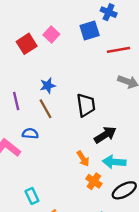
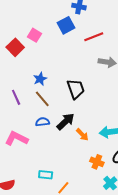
blue semicircle: (30, 134) -> (43, 122), moved
black arrow: (105, 135) -> (66, 122), moved
orange cross: (94, 181) -> (97, 162), moved
cyan rectangle: (32, 196) -> (46, 175), turned -48

